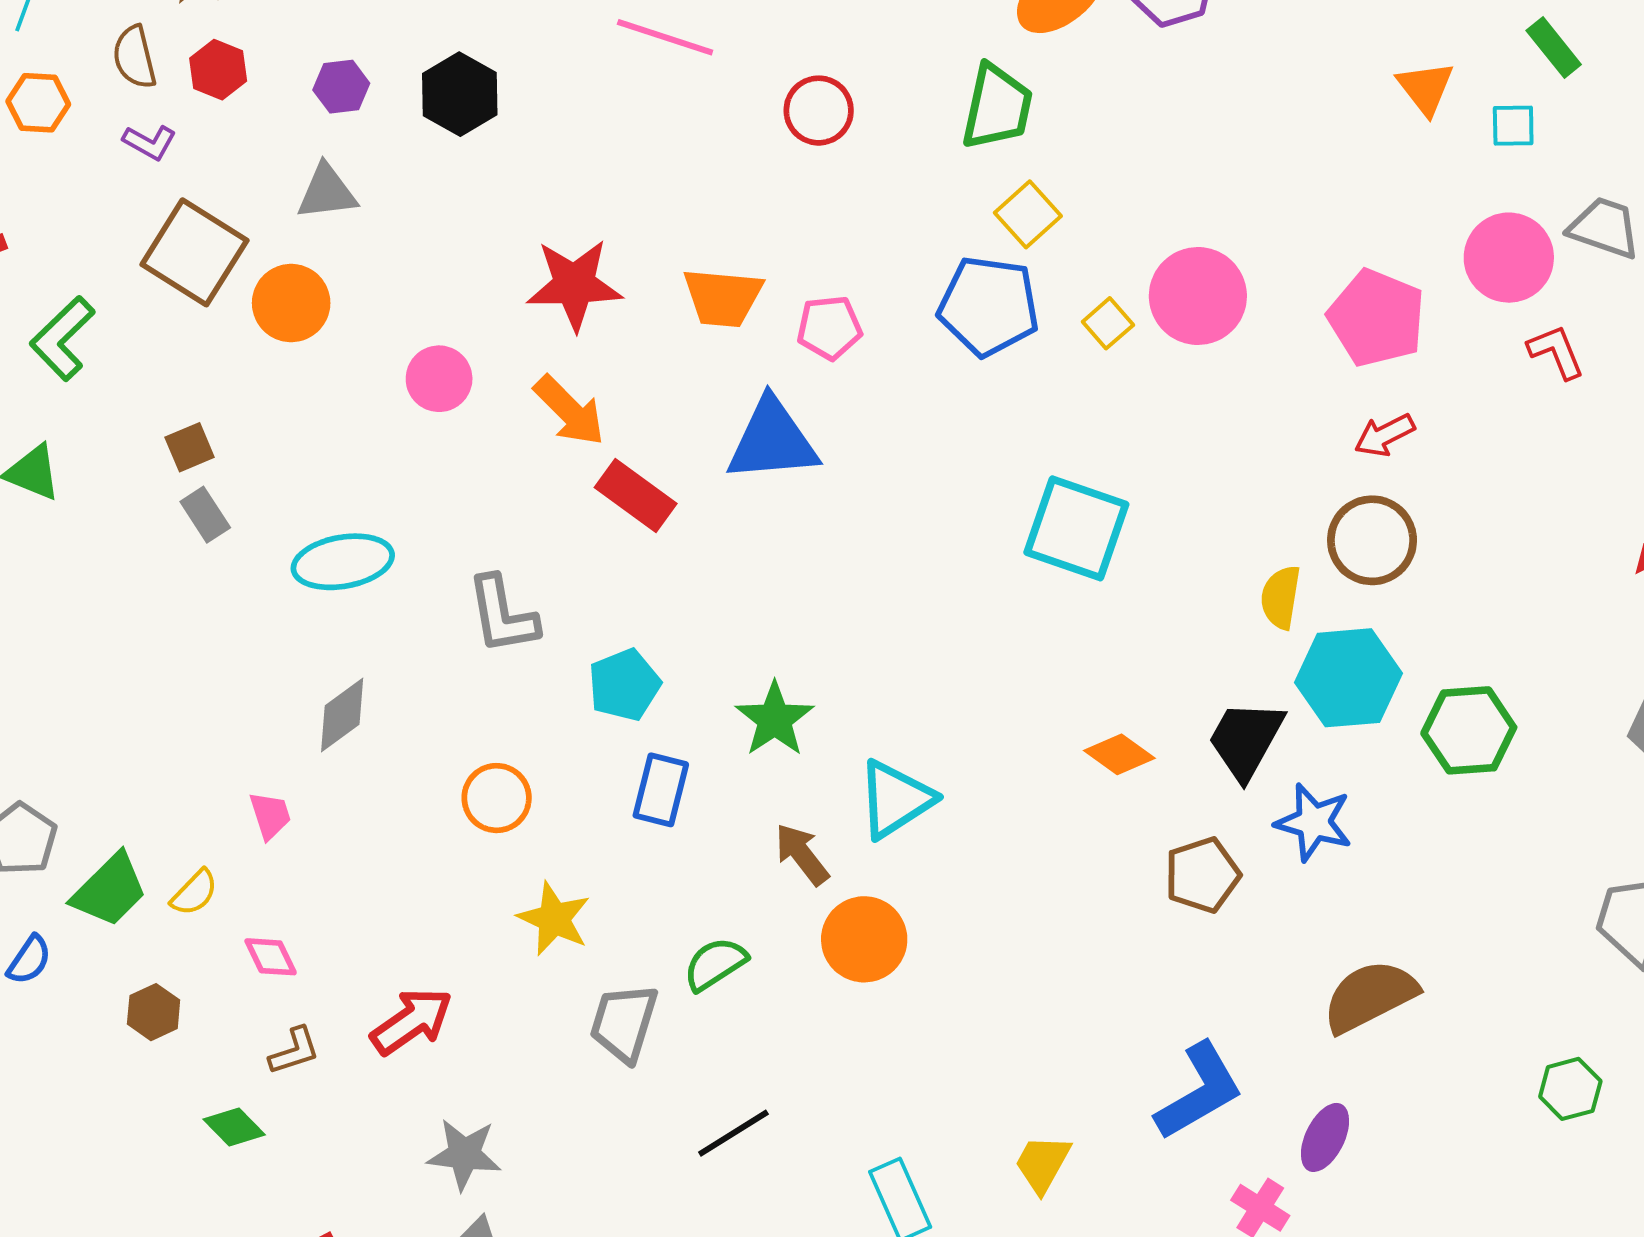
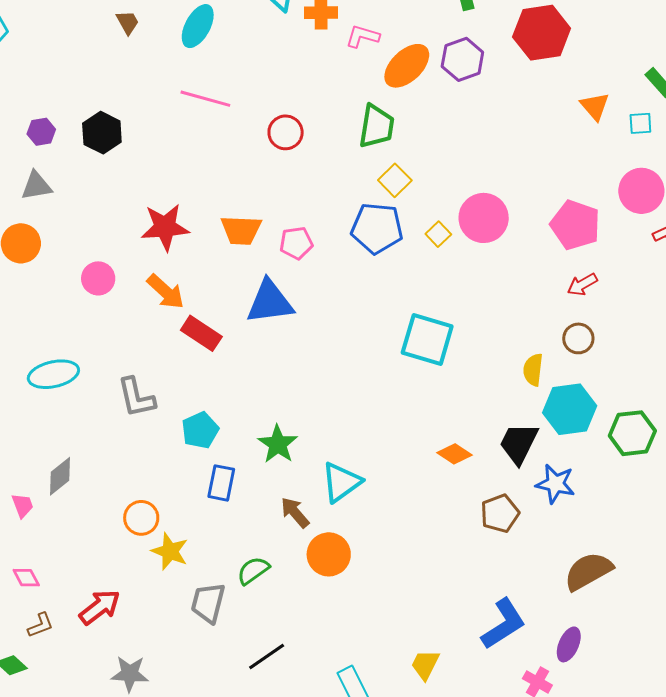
brown circle: (1372, 540) -> (578, 338), size x0.7
gray diamond: (342, 715) -> (60, 476), moved
orange circle: (497, 798) -> (141, 518), moved

